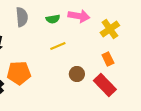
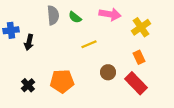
green semicircle: (53, 19) -> (75, 17), moved, turned 48
orange pentagon: (19, 73) -> (62, 81), moved

